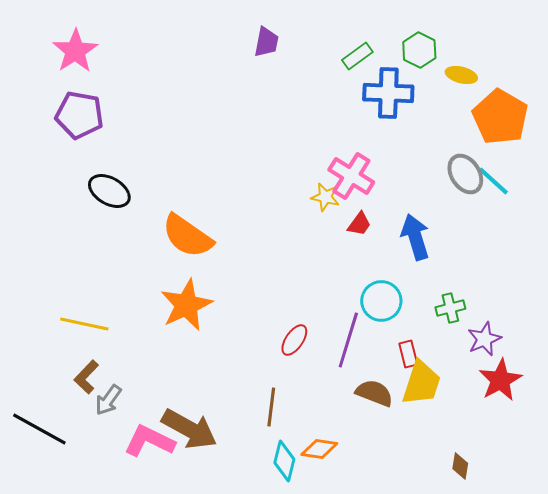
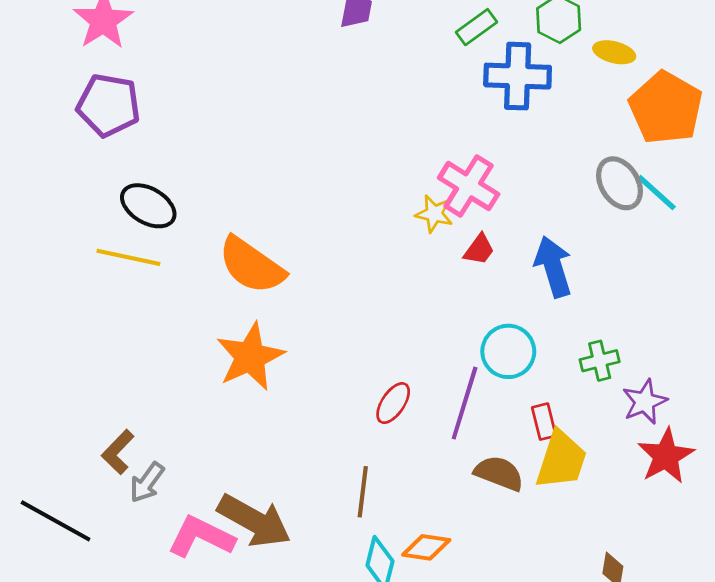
yellow line: (84, 324) -> (128, 257), moved

